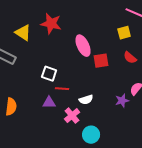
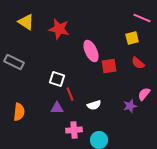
yellow triangle: (23, 33) -> (26, 22), moved
red line: (62, 89) -> (70, 94), turned 64
pink cross: (72, 116) -> (74, 130), moved, turned 35

